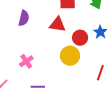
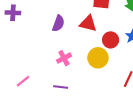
purple semicircle: (24, 18) -> (58, 23), moved
pink cross: (26, 61) -> (64, 58), moved

